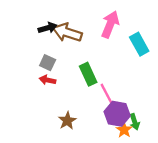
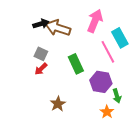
red arrow: (48, 80) -> (41, 69), turned -56
pink line: (108, 96) -> (108, 52), moved
purple hexagon: (117, 114) -> (101, 82), moved
green arrow: (135, 122) -> (117, 96), moved

